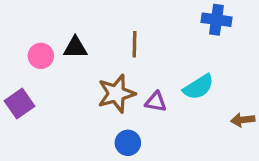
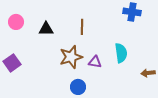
pink circle: (41, 56) -> (16, 22), moved
cyan semicircle: (198, 87) -> (121, 53), turned -66

